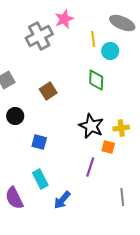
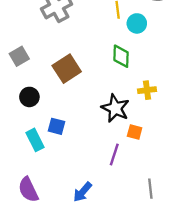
brown square: (48, 91) -> (67, 69), size x1.4
yellow cross: (121, 128) -> (147, 90), moved
cyan rectangle: (40, 179) -> (35, 140), moved

